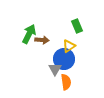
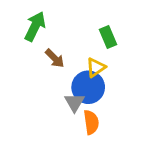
green arrow: (29, 34) -> (35, 26), moved
brown arrow: (42, 40) -> (55, 58), turned 40

